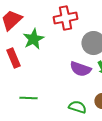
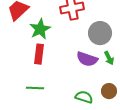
red rectangle: (13, 58) -> (39, 54), moved, turned 30

